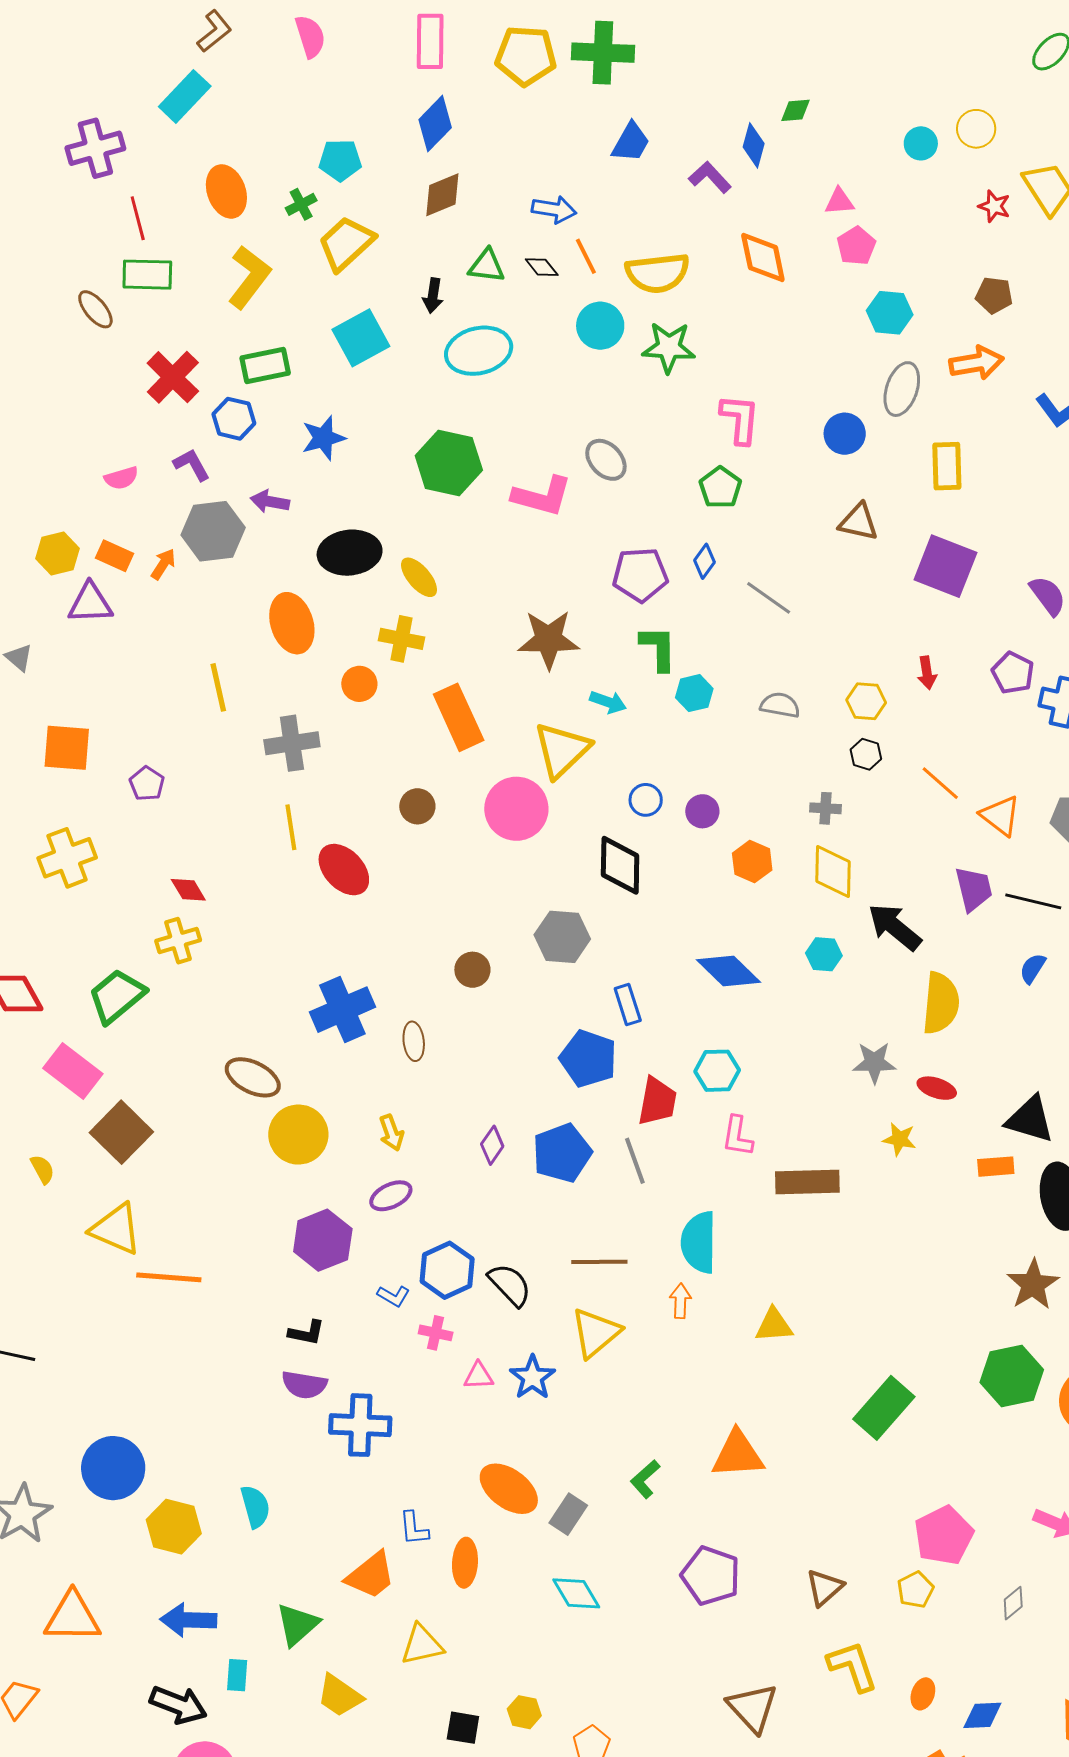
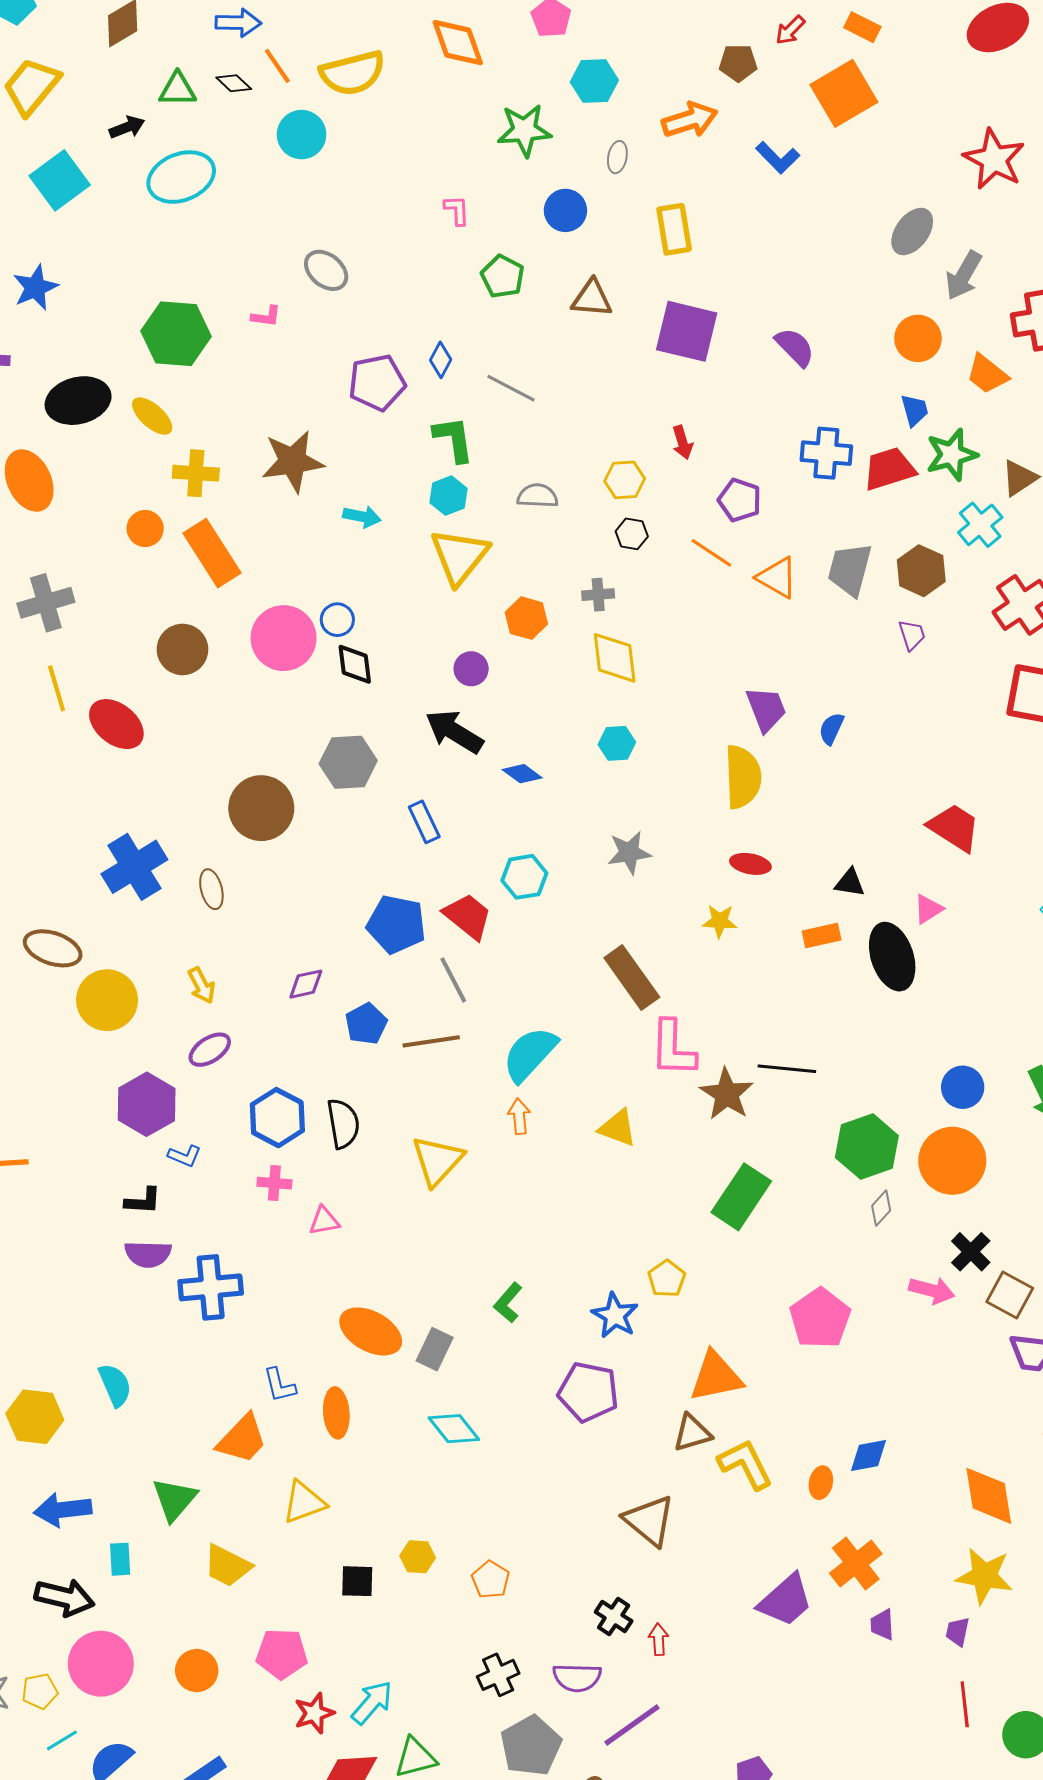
brown pentagon: (994, 295) -> (738, 63), moved
black arrow: (433, 296) -> (127, 127), turned -112
green star: (669, 347) -> (524, 130), moved
gray ellipse: (902, 389) -> (617, 157), size x0.6
pink L-shape: (740, 419) -> (457, 210), size x0.6
green hexagon: (449, 463) -> (176, 334), moved
green pentagon: (720, 488) -> (503, 276), moved
pink L-shape: (542, 496) -> (266, 316), size x0.5
yellow cross: (402, 639) -> (196, 473), moved
green L-shape: (658, 648) -> (454, 439), moved
purple pentagon: (1013, 673) -> (740, 500), moved
orange circle: (359, 684) -> (145, 529), moved
yellow triangle: (562, 750) -> (459, 556), moved
blue circle: (646, 800) -> (337, 620), moved
brown circle: (417, 806) -> (182, 649), size x1.4
purple circle: (702, 811) -> (471, 669), moved
orange hexagon: (752, 862) -> (526, 618), moved
black diamond: (620, 865) -> (355, 664), moved, size x0.7
purple trapezoid: (974, 889) -> (766, 709), moved
black line: (1033, 901) -> (787, 1069), moved
black arrow: (895, 927) -> (454, 732), moved
brown circle: (472, 970) -> (261, 808), size x1.8
blue diamond: (728, 971) -> (522, 774), size x0.6
blue pentagon: (588, 1059) -> (396, 924), moved
gray star: (874, 1063) -> (629, 853), moved
red trapezoid: (657, 1101) -> (468, 916), turned -54
black triangle: (1030, 1119) -> (850, 883), size x0.6
pink L-shape: (737, 1136) -> (673, 1048), moved, size x1.4
purple diamond: (492, 1145) -> (306, 984), turned 51
blue pentagon: (562, 1153) -> (366, 1024), moved, size x0.7
brown rectangle: (807, 1182) -> (632, 977), turned 64
cyan semicircle: (699, 1242) -> (530, 1054), turned 50
brown line: (599, 1262) -> (431, 1041), moved
brown star: (1033, 1284) -> (727, 1094), moved
black semicircle: (510, 1285) -> (343, 1124), turned 42
blue L-shape: (393, 1296) -> (184, 1156), moved
yellow triangle: (774, 1325) -> (618, 1128), turned 33
blue star: (533, 1377) -> (615, 1315), moved
orange triangle: (738, 1454) -> (716, 1377), moved
brown triangle: (824, 1587) -> (692, 1433), moved, turned 33
yellow pentagon: (915, 1590) -> (667, 1279), moved
gray diamond: (1013, 1603) -> (881, 1208), moved
blue diamond: (982, 1715) -> (869, 1456), moved

